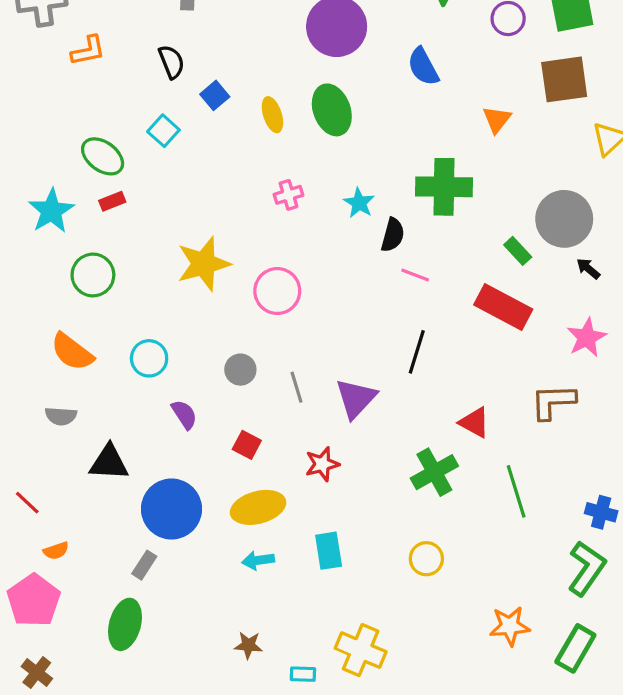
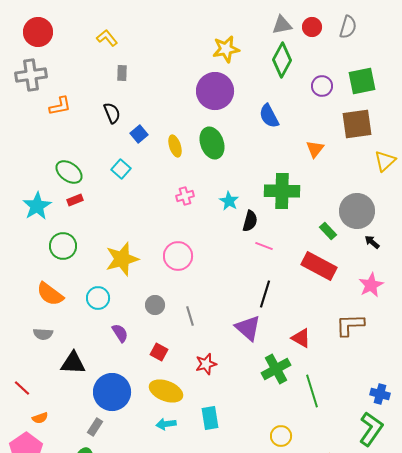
cyan square: (163, 131) -> (121, 169), moved
yellow star: (204, 264) -> (122, 259), moved
purple triangle: (356, 398) -> (248, 328), moved, turned -32
green line: (516, 491) -> (312, 391), moved
yellow ellipse: (258, 507) -> (166, 391), turned 36
yellow circle: (426, 559) -> (281, 436), moved

